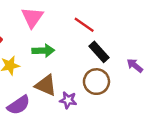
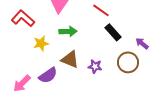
brown circle: (96, 82) -> (128, 62), moved
purple star: (68, 100) -> (95, 66), moved

